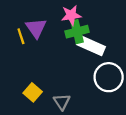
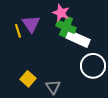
pink star: (71, 15) -> (61, 13), turned 30
green cross: (77, 32) -> (66, 27), turned 36

